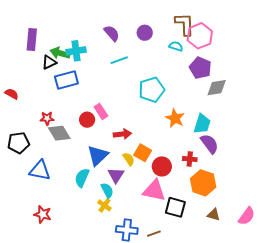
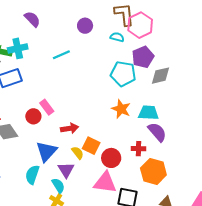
purple semicircle: (112, 33) -> (32, 19), moved
purple pentagon: (200, 68) -> (143, 57), turned 30
cyan pentagon: (152, 90) -> (123, 74), moved, turned 30
cyan trapezoid: (202, 124) -> (149, 113), turned -100

